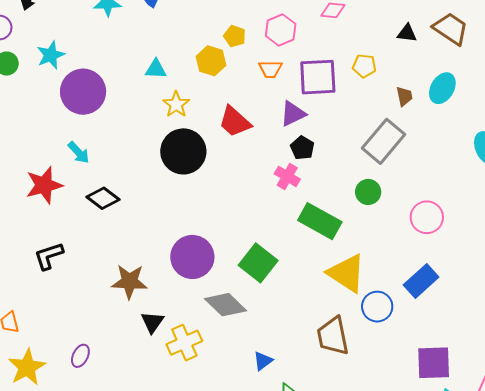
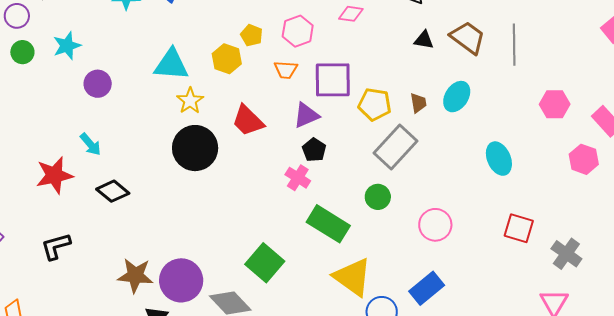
yellow pentagon: (364, 66) -> (375, 104), moved, size x1.4
cyan triangle: (156, 69) -> (171, 65), size x1.6
purple circle: (83, 92) -> (98, 84), size x0.6
purple circle: (192, 257) -> (181, 280), moved

